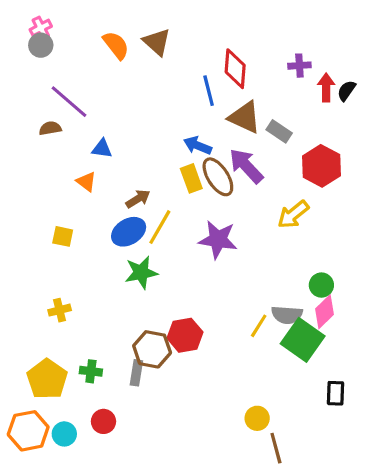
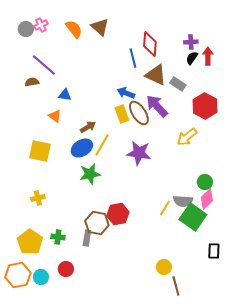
pink cross: (41, 28) -> (41, 25), moved
black semicircle: (346, 91) -> (192, 58), moved
yellow square: (63, 236) -> (40, 151), size x1.6

